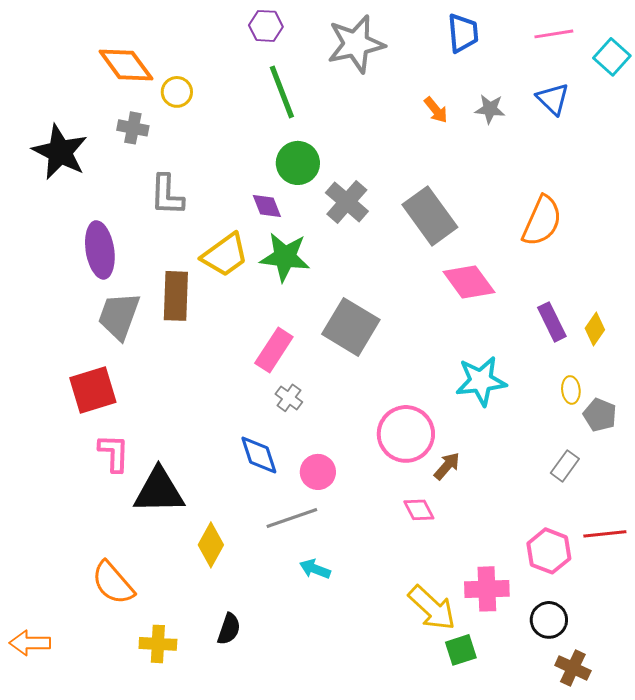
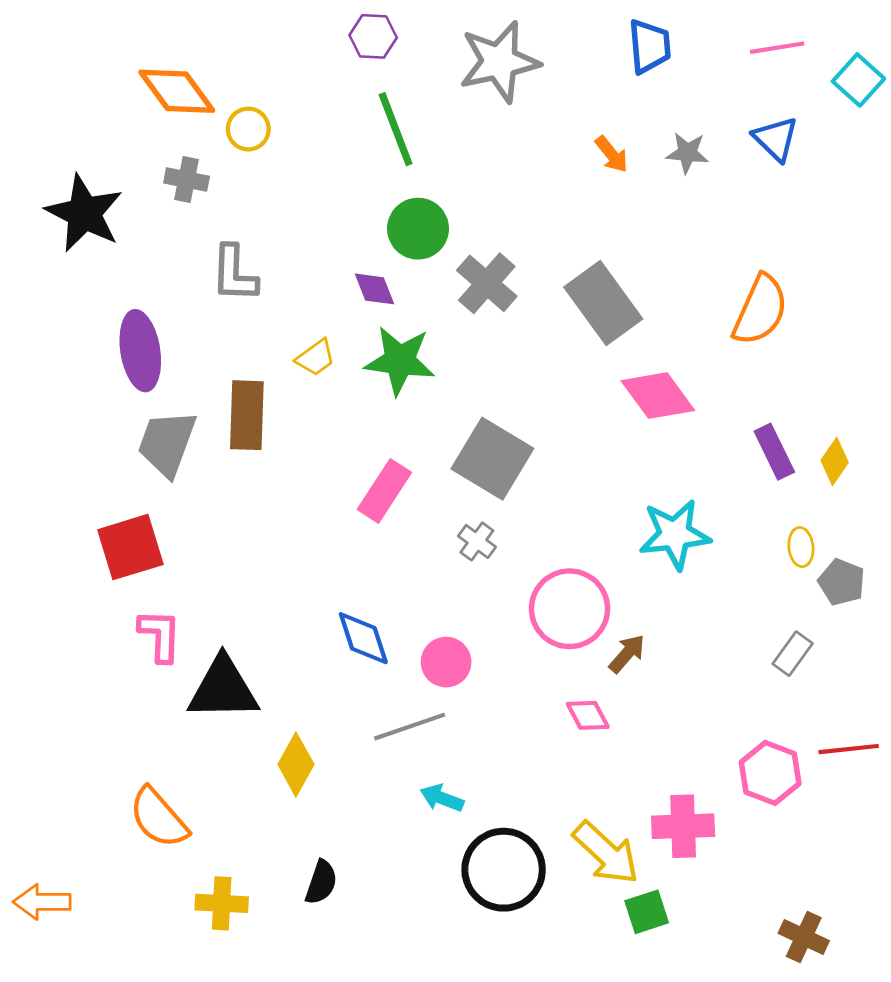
yellow trapezoid: (225, 255) -> (316, 358), size x0.6
gray cross: (289, 398) -> (477, 541), moved
black circle: (549, 620) -> (504, 870), moved, size x1.6

